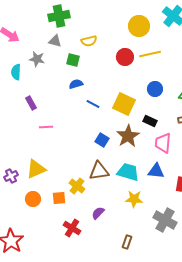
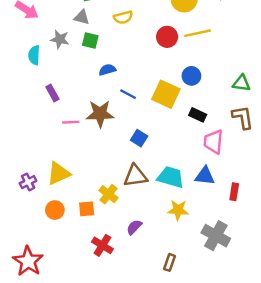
green square: (73, 60) -> (90, 41), moved
blue circle: (155, 89) -> (191, 76), moved
brown star: (128, 136) -> (100, 114), moved, turned 30

